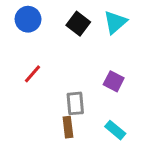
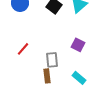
red line: (32, 74) -> (23, 49), moved

